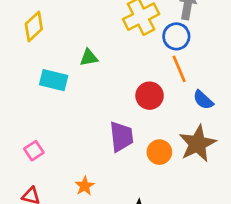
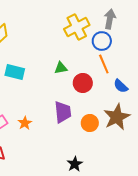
green triangle: (89, 58) -> (61, 68), moved
orange star: (85, 186) -> (25, 123), moved

